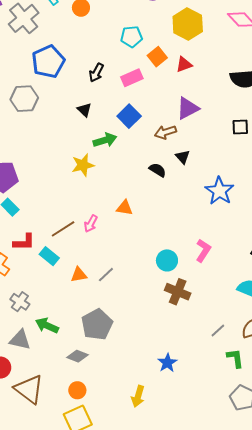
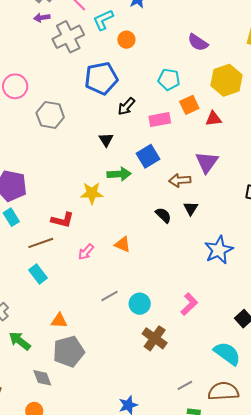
blue pentagon: (48, 62) -> (101, 78), moved
purple triangle: (188, 108) -> (207, 162), turned -40
brown line: (63, 229) -> (41, 243), moved
red L-shape: (24, 242) -> (62, 220), moved
cyan circle: (167, 260) -> (140, 304), moved
orange triangle: (79, 275) -> (59, 321), moved
gray line: (106, 275) -> (109, 296), moved
gray diamond: (78, 356) -> (42, 378), turned 35

